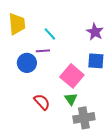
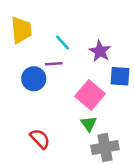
purple star: (95, 32) -> (100, 51), moved
red semicircle: (42, 102) -> (40, 139), moved

